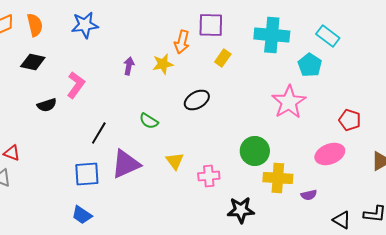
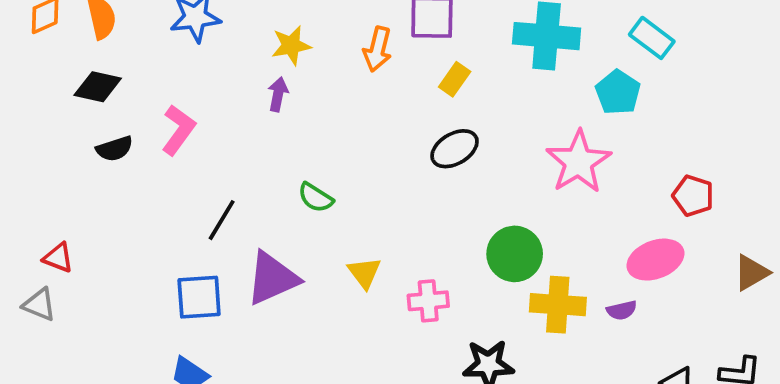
yellow star: (163, 64) -> (291, 45), moved
black ellipse: (197, 100) -> (455, 149), moved
black semicircle: (47, 105) -> (115, 149), moved
purple semicircle: (309, 195) -> (622, 310), moved

